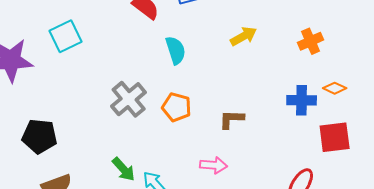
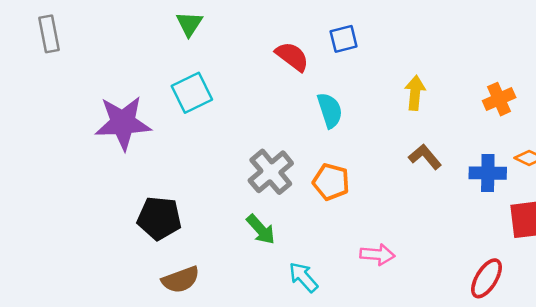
yellow arrow: (244, 36) -> (415, 93), turned -56
brown L-shape: (232, 119) -> (425, 157), moved, turned 48
green arrow: (124, 169) -> (261, 229), moved

